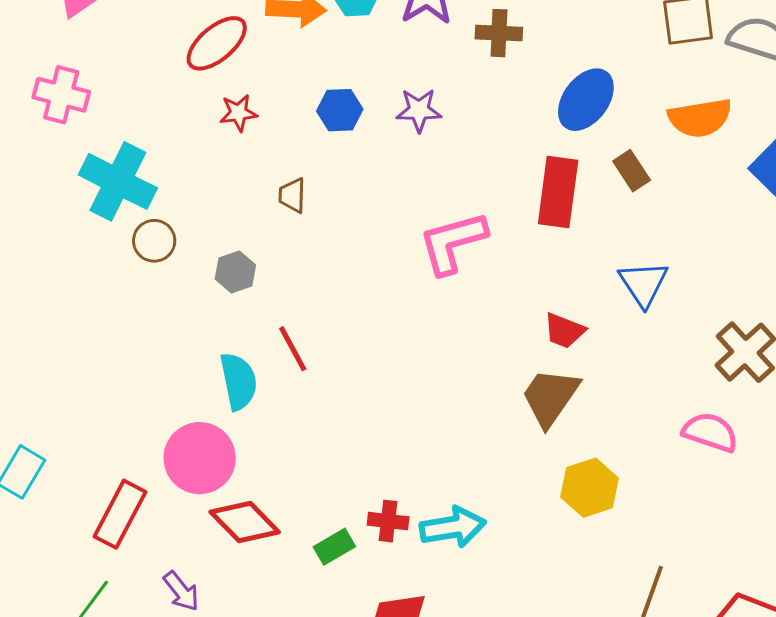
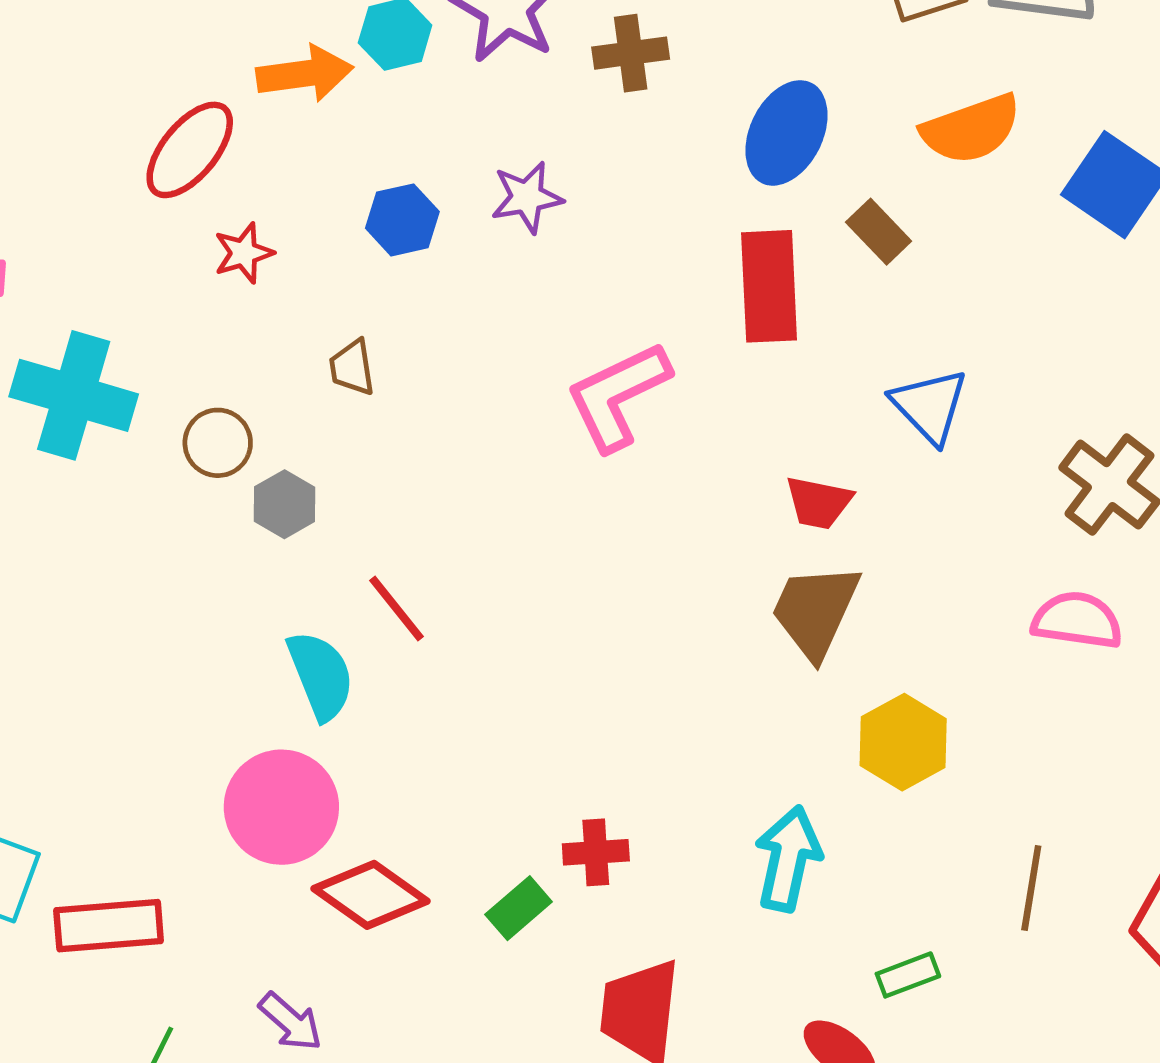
brown circle: (154, 241) -> (218, 443), moved
red rectangle: (120, 514) -> (109, 926), moved, turned 68
cyan arrow: (453, 527) -> (788, 859), moved, turned -58

